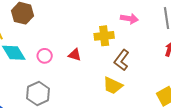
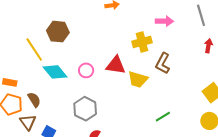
red triangle: (75, 55) -> (116, 65), size x1.5
yellow trapezoid: (113, 86) -> (138, 79), moved

